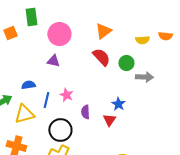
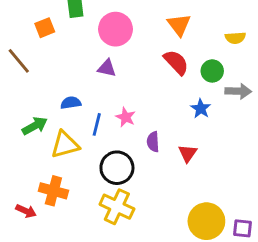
orange triangle: (103, 31) -> (179, 25), turned -30
blue star: (118, 104) -> (201, 109), moved

